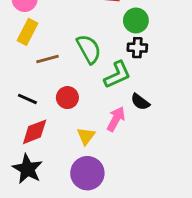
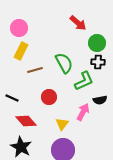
black line: (27, 99) -> (12, 98), moved
black semicircle: (140, 102) -> (100, 100), turned -48
red diamond: (35, 132) -> (26, 121), turned 70

